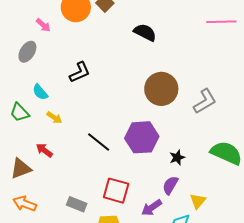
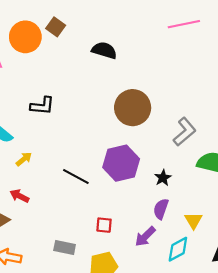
black L-shape: (80, 72) -> (42, 106), turned 40
gray L-shape: (205, 101) -> (185, 132), moved
yellow arrow: (54, 118) -> (24, 159), turned -63
red square: (116, 191) -> (104, 225), size x0.6

